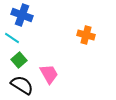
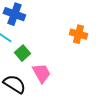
green square: (19, 60) -> (22, 53), moved

